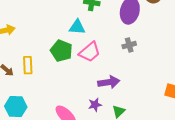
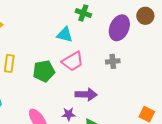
green pentagon: (61, 51) -> (44, 71), moved, turned 30

